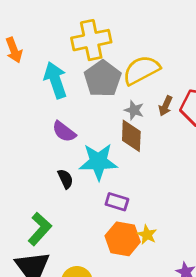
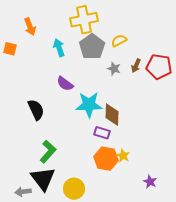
yellow semicircle: (141, 70) -> (119, 41), size x0.6
cyan arrow: (55, 80) -> (59, 48), size x0.7
brown diamond: (131, 136) -> (112, 115), moved
black semicircle: (65, 179) -> (36, 110), moved, size x1.5

